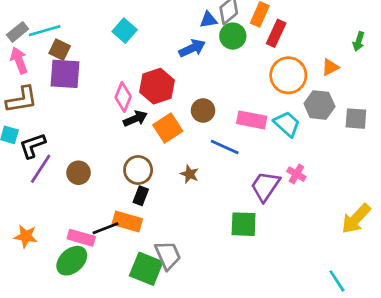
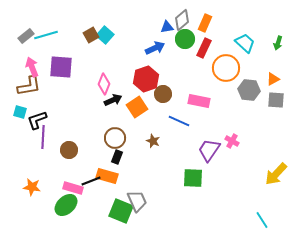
red rectangle: (276, 33) -> (204, 48), moved
brown square: (60, 50) -> (91, 35), moved, turned 35
pink arrow: (19, 60) -> (32, 67), moved
orange triangle: (330, 67) -> (273, 79), moved
red hexagon: (157, 86) -> (146, 79), moved
cyan trapezoid: (287, 124) -> (245, 43), moved
purple line: (41, 169) -> (43, 137), turned -30
brown circle: (79, 173) -> (69, 150), moved

